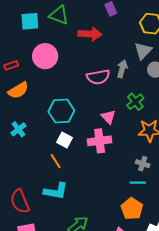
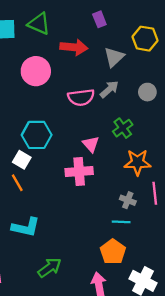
gray triangle: (143, 51) -> (114, 57), moved
pink circle: (45, 56) -> (36, 71), moved
gray arrow: (122, 69) -> (109, 89), turned 30
white square: (65, 140) -> (22, 160), moved
orange line: (56, 161) -> (17, 183), moved

